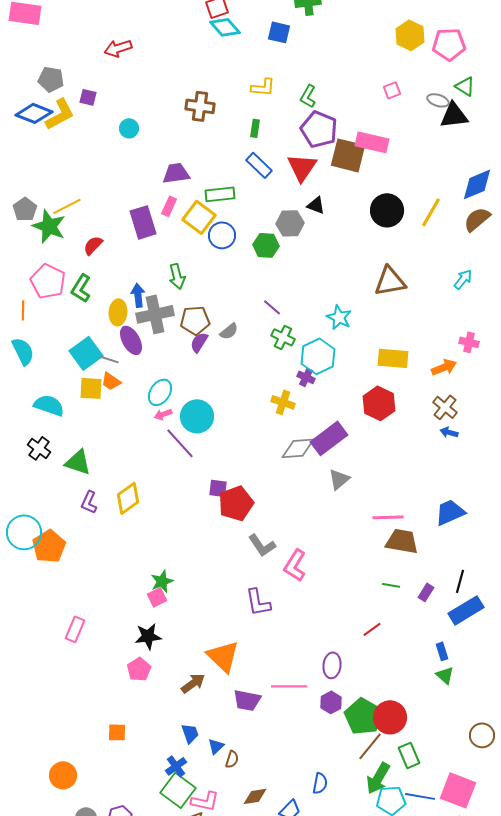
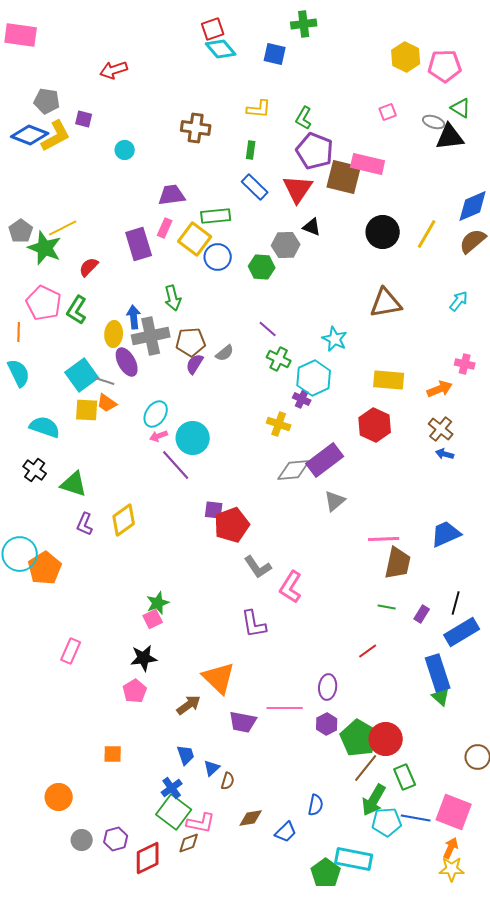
brown trapezoid: (402, 541) -> (398, 563), turned 92
blue rectangle: (442, 651) -> (438, 673), size x2.0

